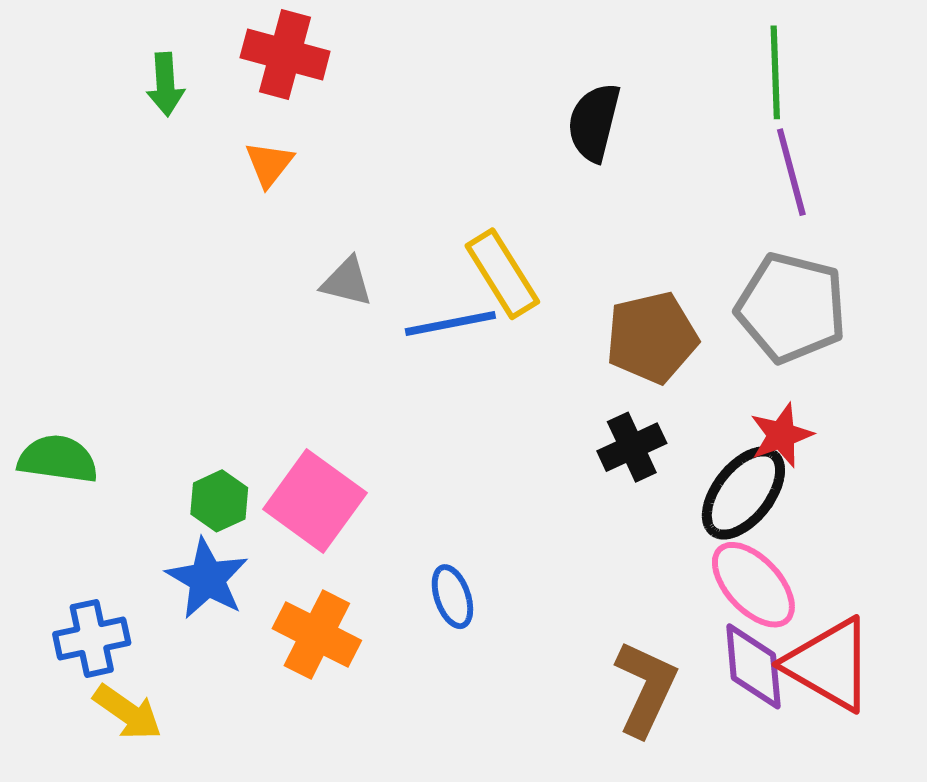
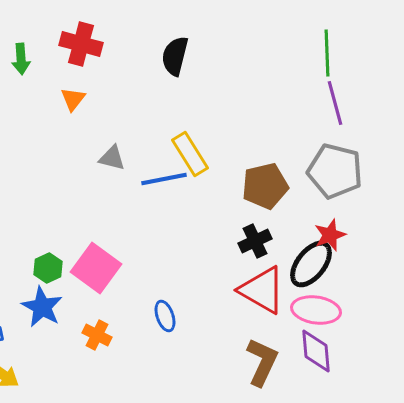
black semicircle: (594, 122) -> (175, 56), moved
pink ellipse: (753, 585) -> (316, 310), turned -39
orange cross: (317, 634) -> (97, 335), size x0.7
red triangle: (829, 664) -> (262, 290), moved

